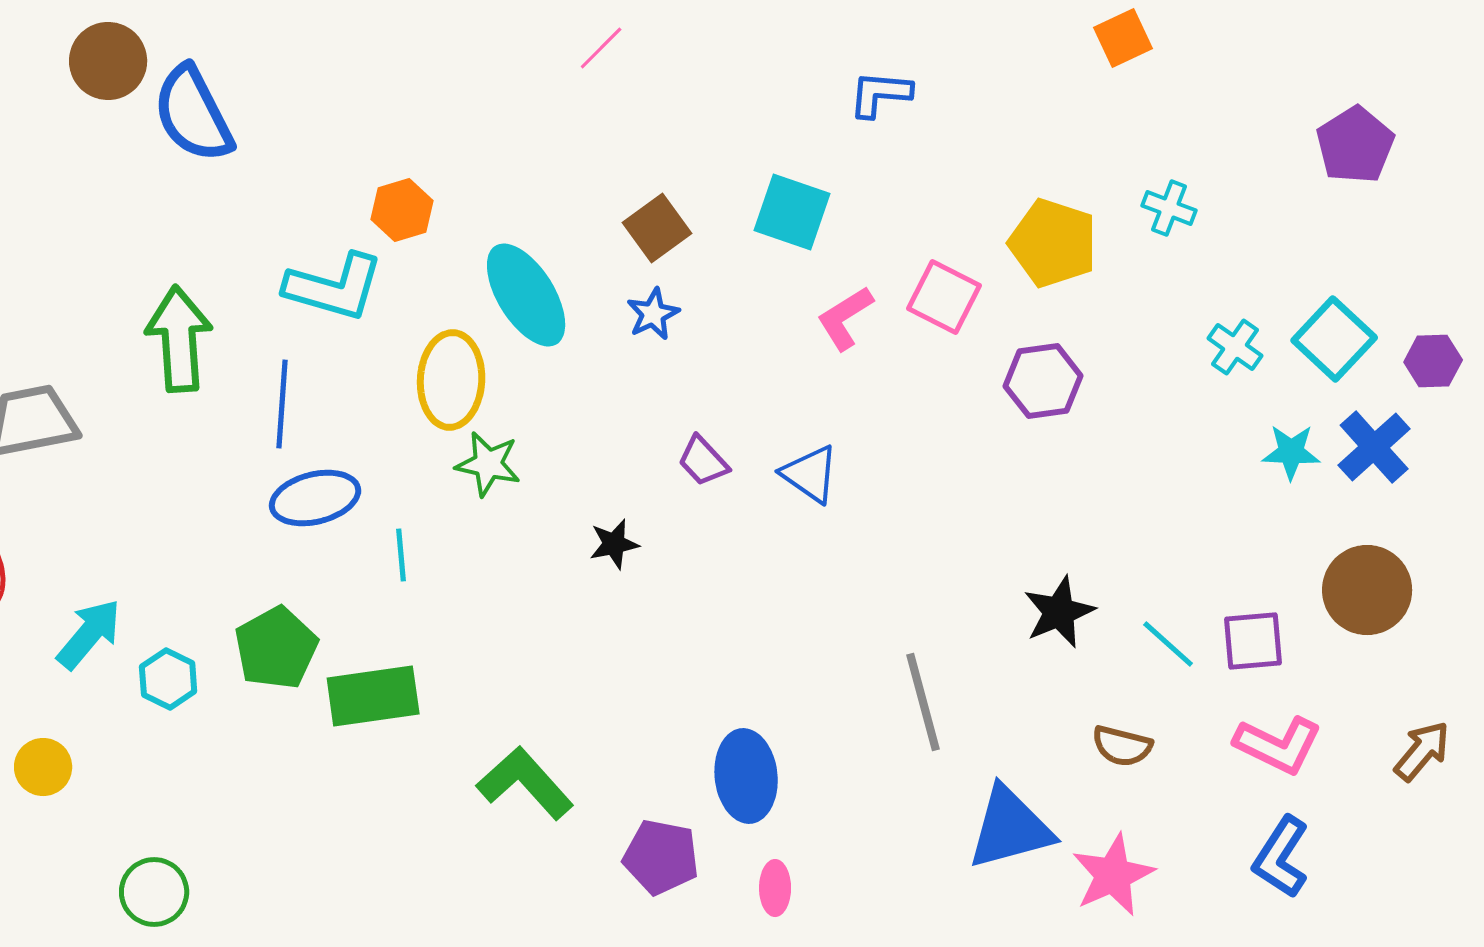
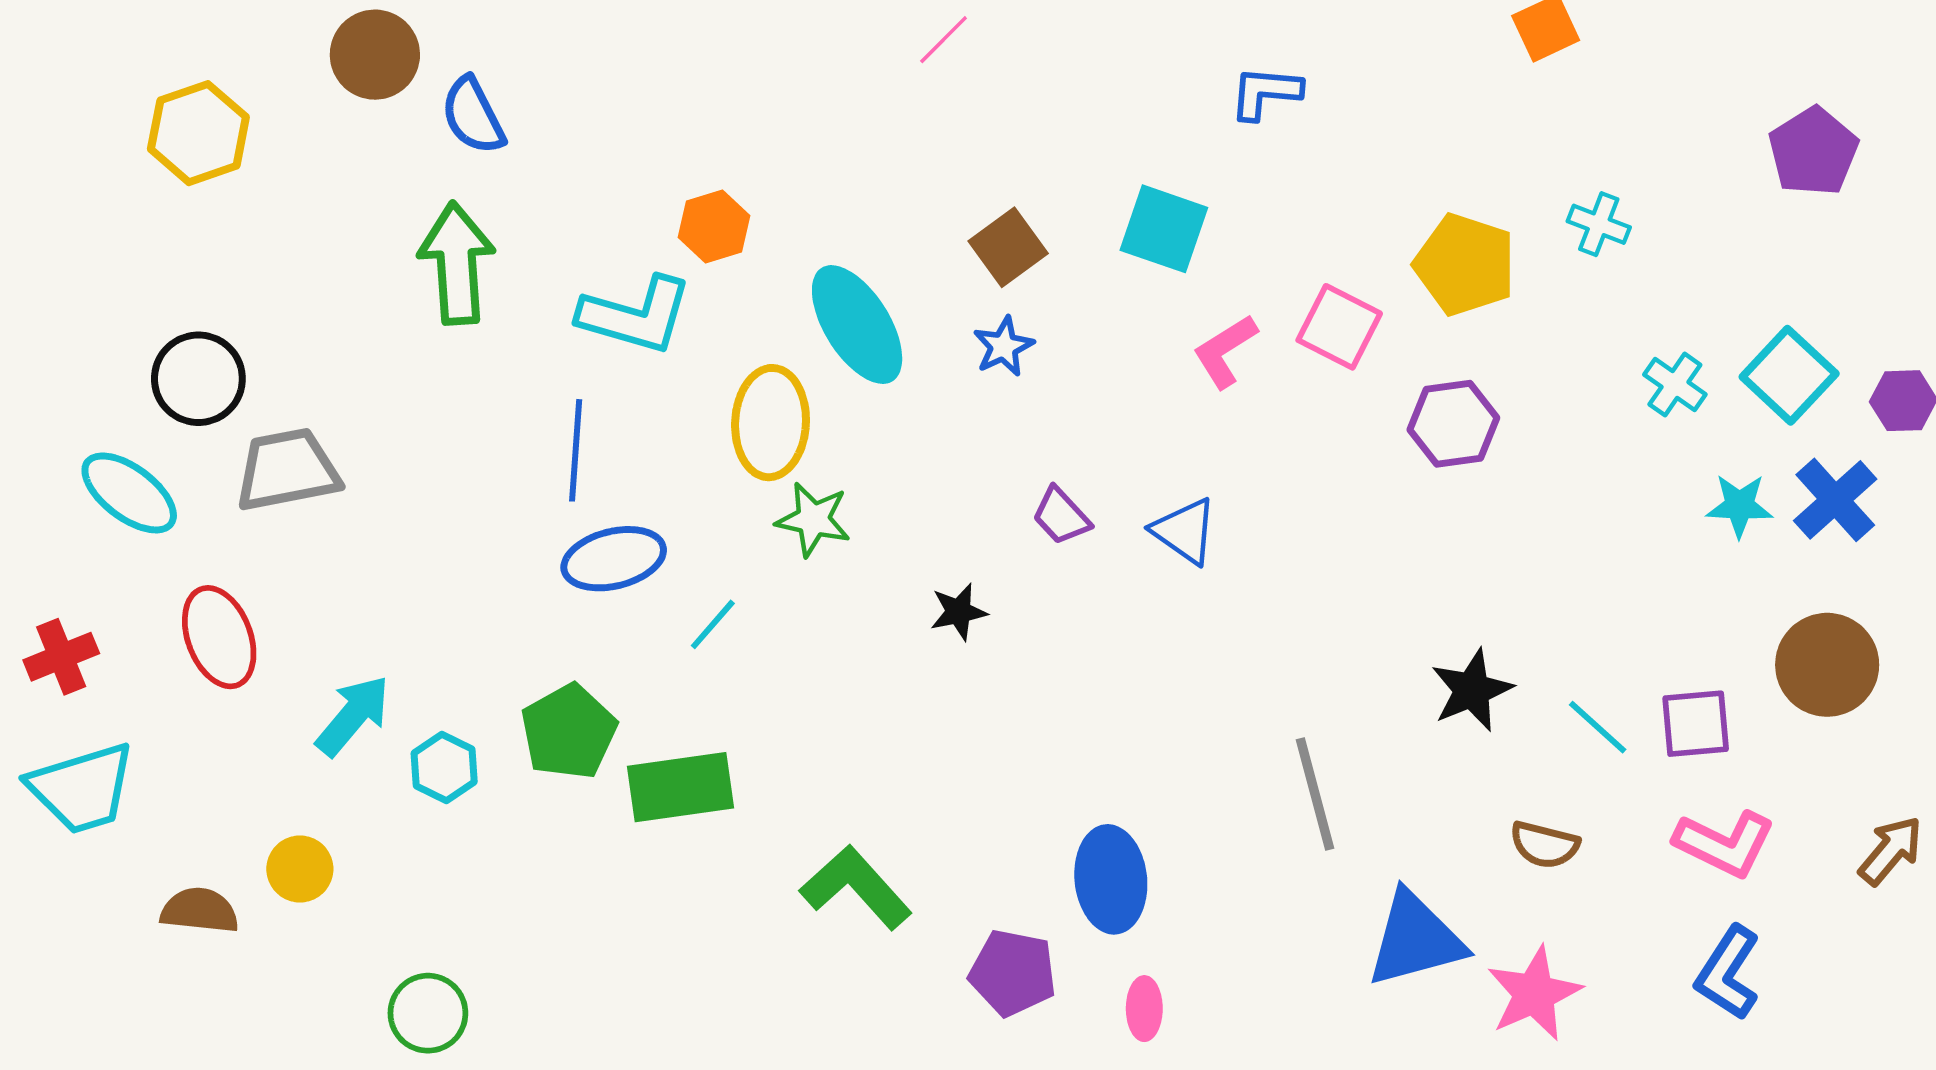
blue semicircle: (193, 114) -> (473, 116), size x0.7
green arrow: (179, 339) -> (457, 263), moved
cyan line: (401, 555) -> (713, 624), turned 46

